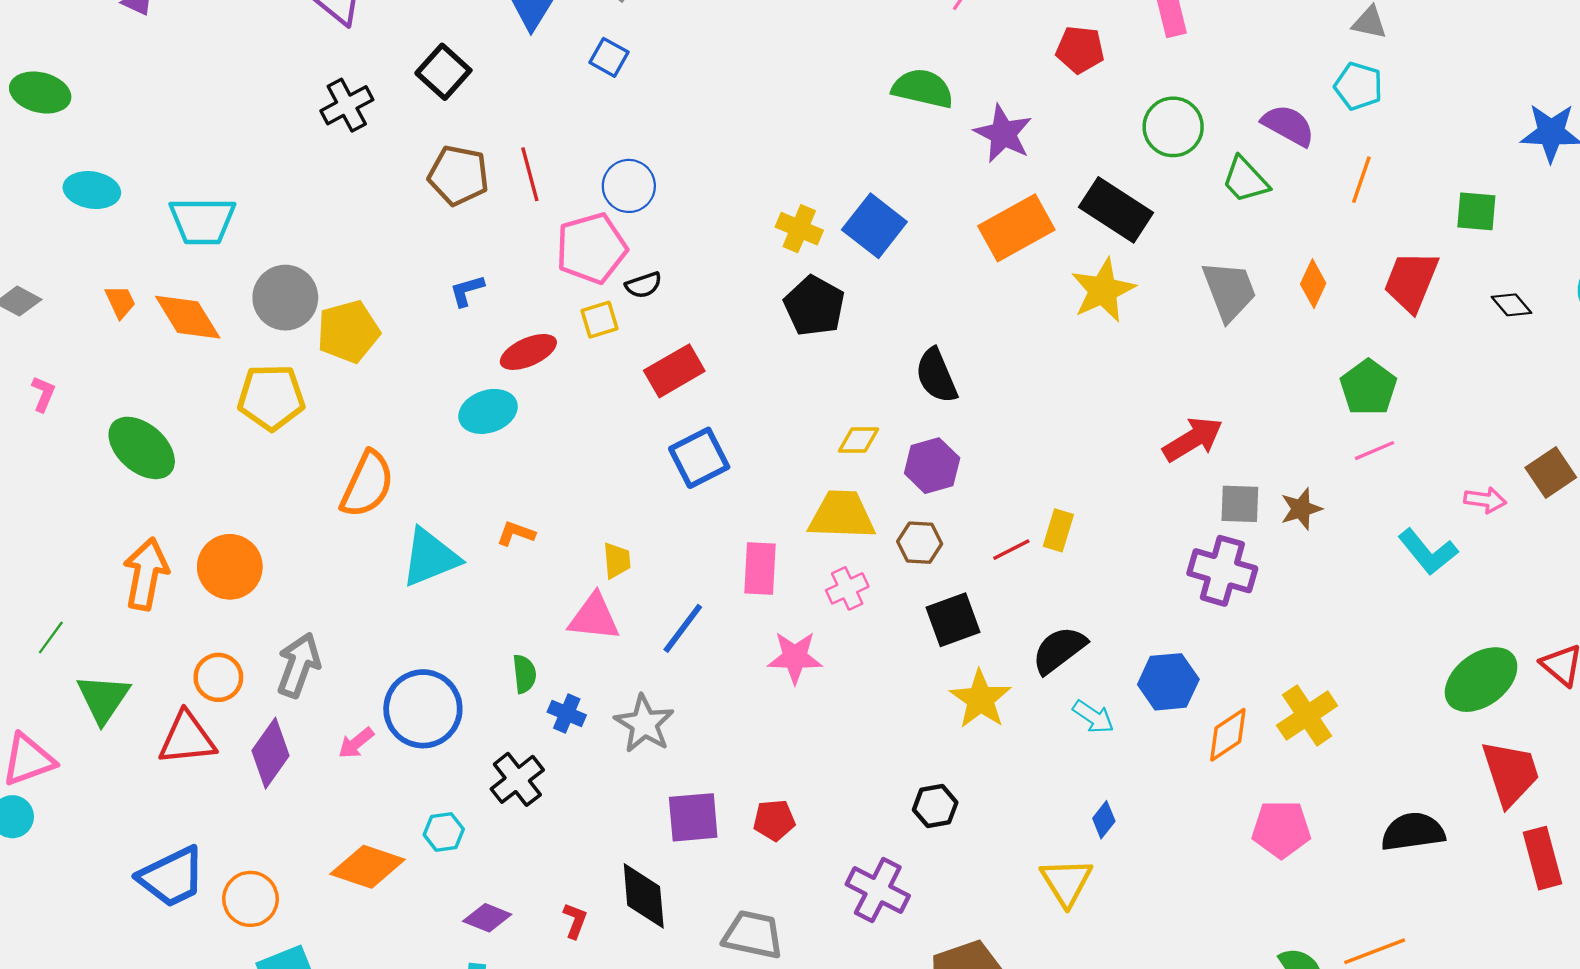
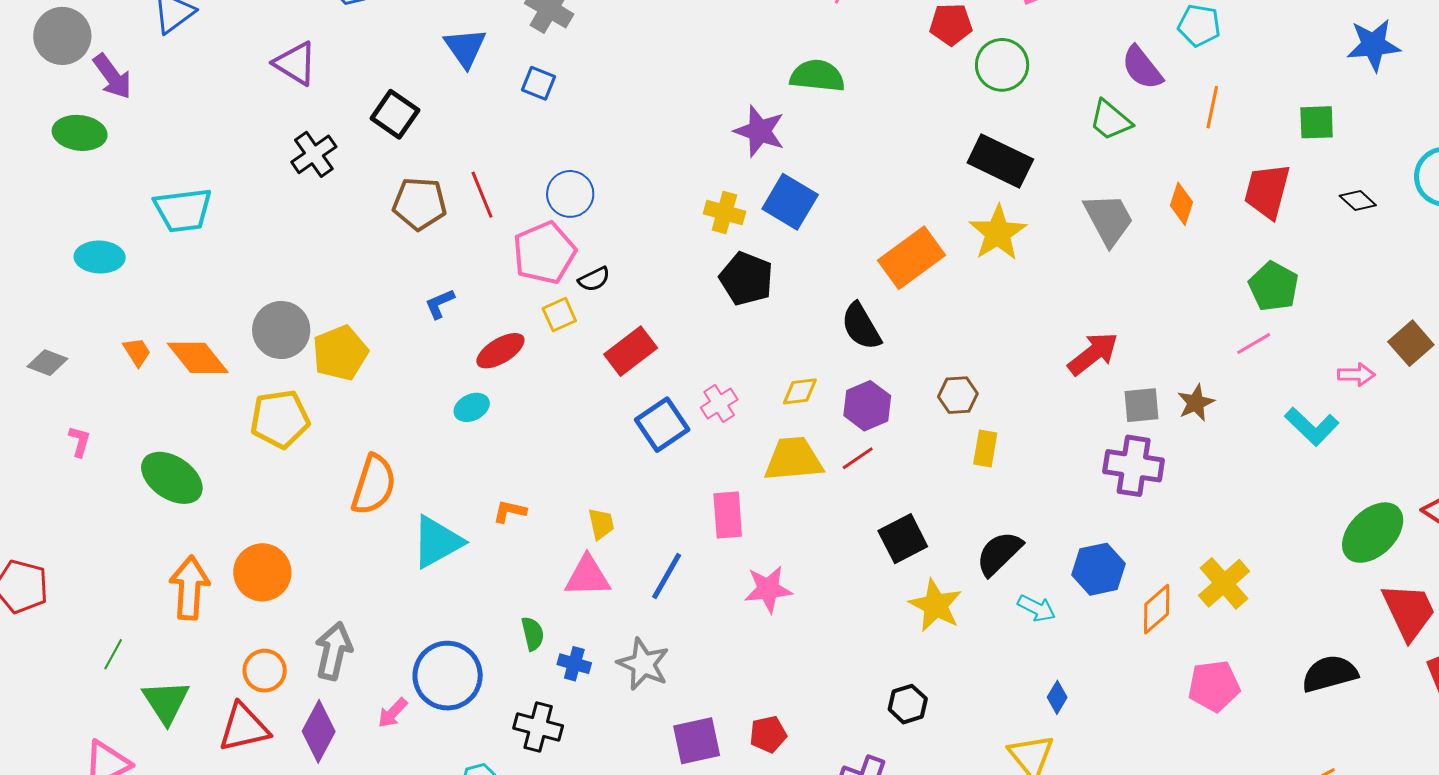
green ellipse: (40, 92) -> (80, 133), moved
purple semicircle: (1288, 125) -> (1142, 68), turned -150
green circle: (1173, 127) -> (1002, 65), moved
purple star: (1003, 134) -> (760, 131), moved
cyan trapezoid: (202, 221) -> (183, 210), moved
orange rectangle: (1016, 228) -> (912, 258), moved
green pentagon: (1368, 388) -> (1274, 286), moved
cyan ellipse: (488, 411) -> (472, 407), size x0.7
brown hexagon: (920, 543) -> (958, 395), moved
red line: (1011, 550) -> (858, 458), moved
pink cross: (847, 588) -> (719, 403), moved
black cross: (517, 779) -> (538, 727), turned -30

